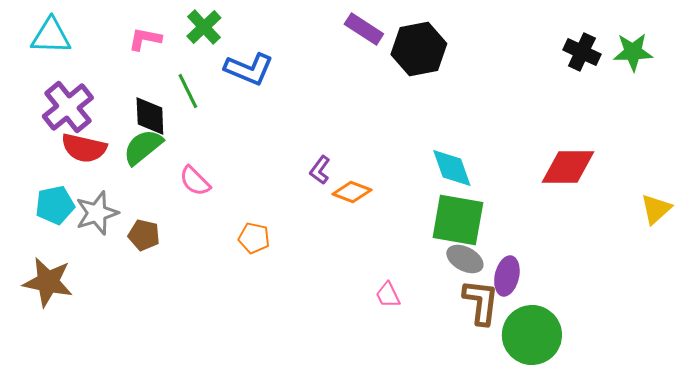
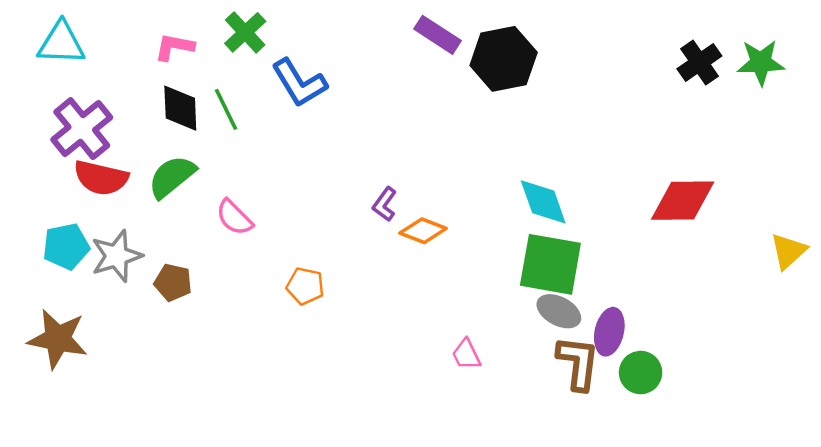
black cross: (582, 52) -> (699, 62), turned 30
blue L-shape: (249, 69) -> (299, 83), turned 36
black diamond: (150, 116) -> (180, 108), moved
green circle: (532, 335) -> (641, 373), moved, size x0.6

